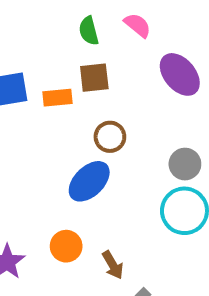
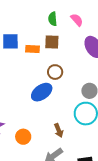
orange circle: (66, 246) -> (23, 137), moved
brown arrow: (113, 265) -> (59, 130), moved

